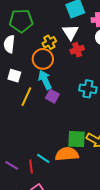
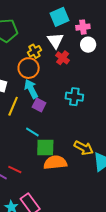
red cross: (77, 50) -> (63, 58), turned -32
green square: (77, 139) -> (45, 148), moved
cyan line: (43, 158) -> (32, 132), moved
red line: (31, 167) -> (15, 169), moved, turned -56

